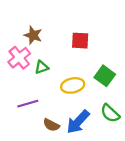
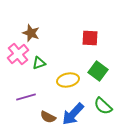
red square: (80, 41) -> (90, 38), moved

